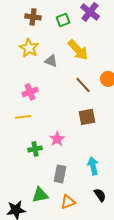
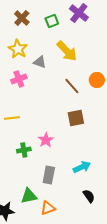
brown cross: (33, 17) -> (22, 18), turned 35
pink cross: (30, 92) -> (19, 79), moved
cyan arrow: (93, 166) -> (82, 167), turned 78
orange triangle: (68, 202) -> (48, 208), moved

